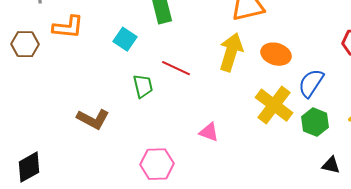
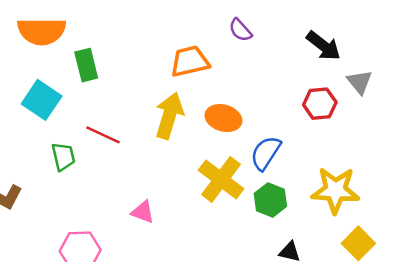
cyan square: (125, 39) -> (42, 100), size x1.4

